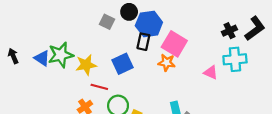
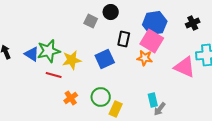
blue hexagon: (149, 24) -> (155, 23), moved
black cross: (229, 31) -> (193, 23), moved
pink triangle: (211, 73) -> (185, 67), size x1.6
red line: (99, 87) -> (54, 75), moved

